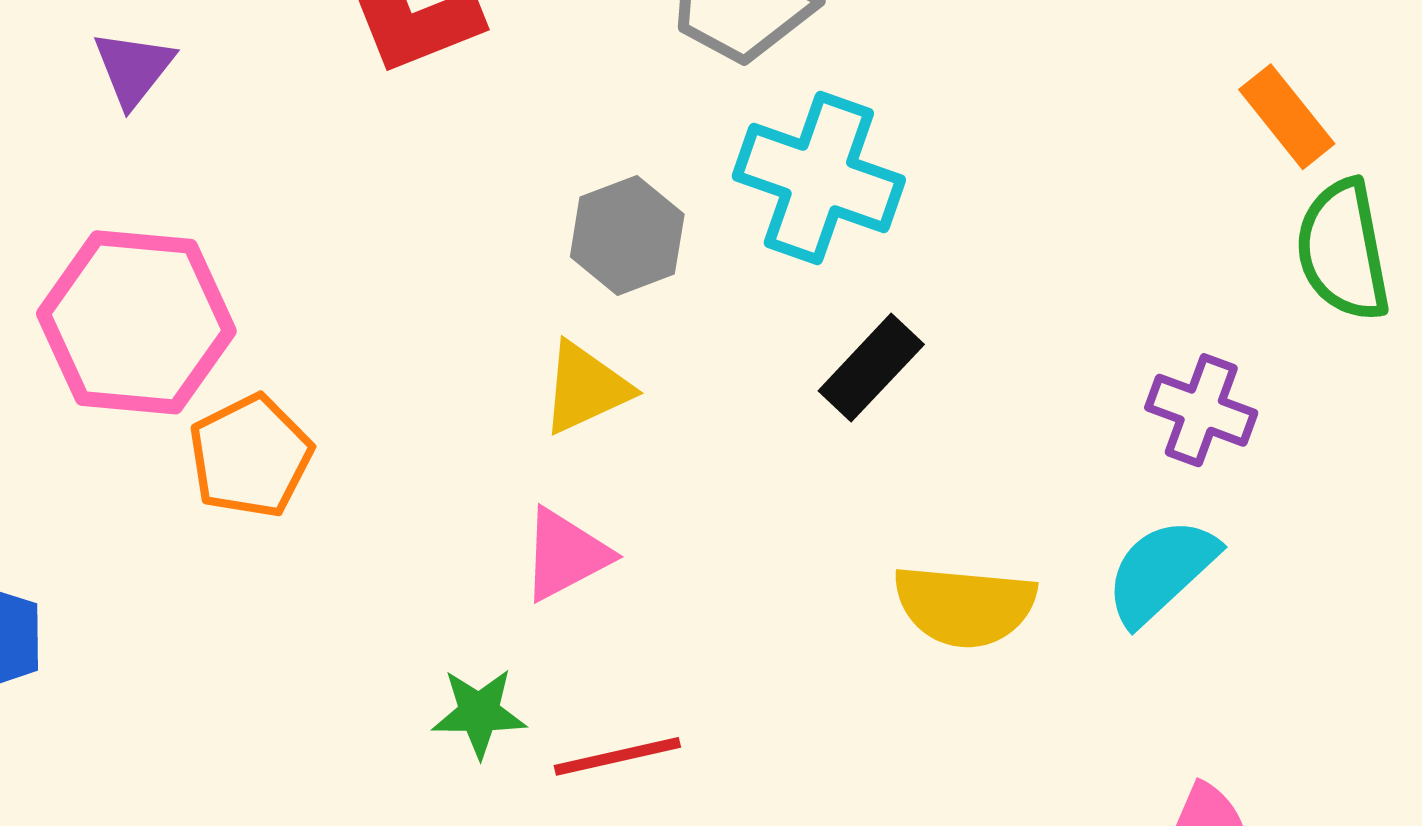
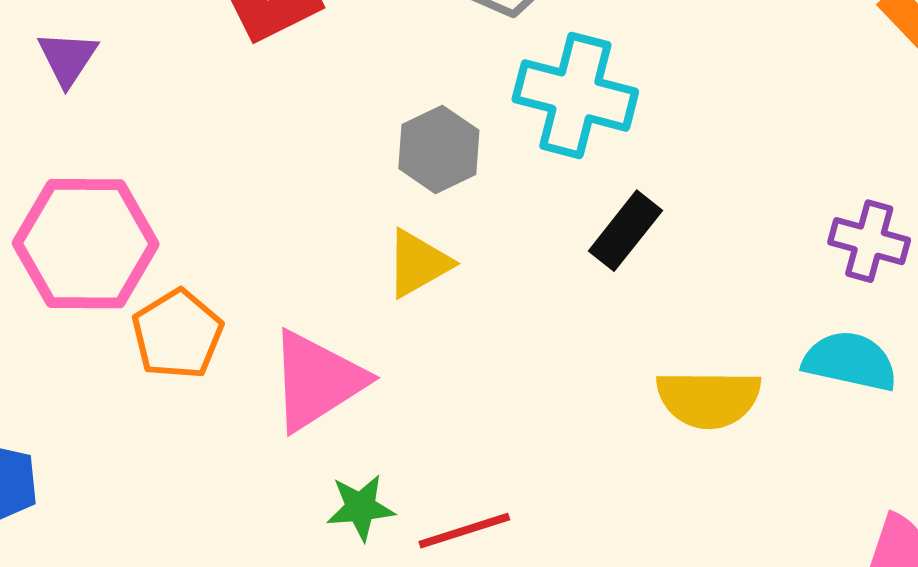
pink triangle: (566, 555) -> (317, 381), moved, size x1.5
cyan semicircle: (1161, 571) -> (850, 361), turned 60

